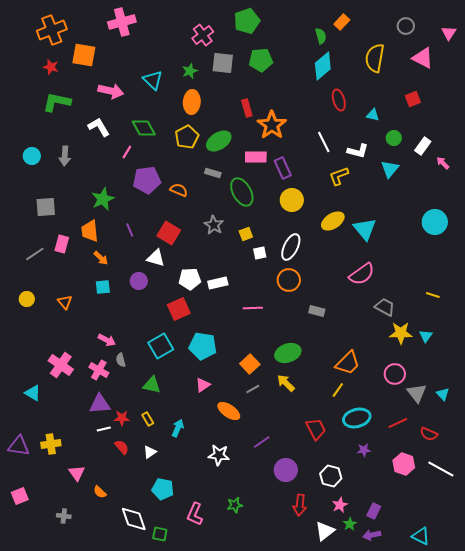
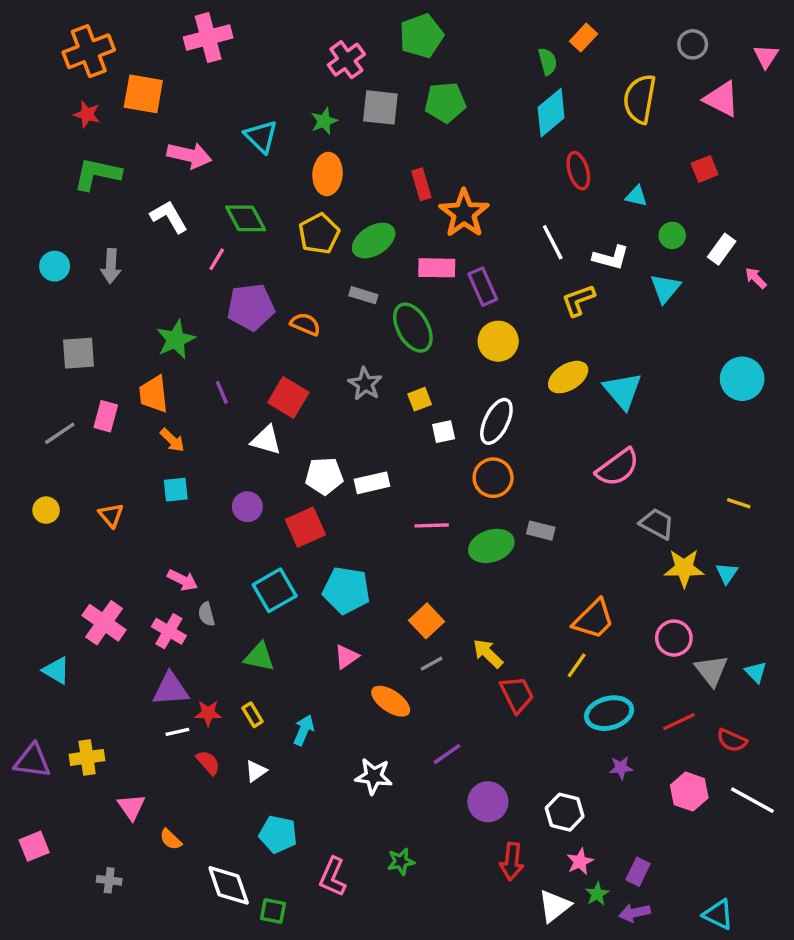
purple circle: (139, 281) -> (247, 507), moved
green ellipse: (288, 353) -> (491, 546), moved
red trapezoid: (316, 429) -> (517, 694), moved

